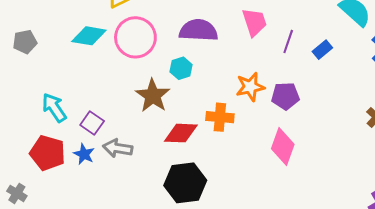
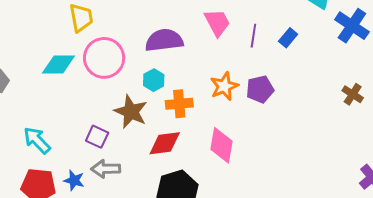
orange cross: (220, 117) -> (179, 104), moved
purple square: (92, 123) -> (97, 137), moved
pink diamond: (283, 147) -> (222, 145), moved

